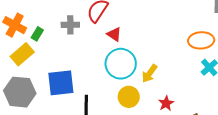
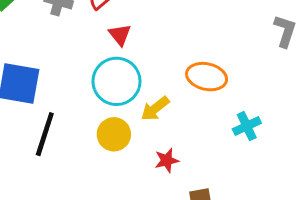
orange ellipse: (201, 40) -> (207, 77), moved

